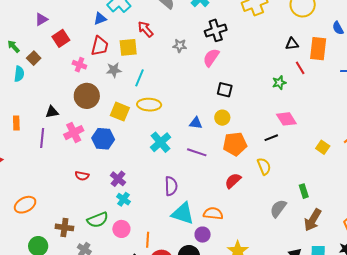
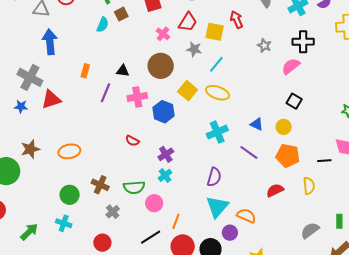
cyan triangle: (183, 214) -> (217, 207), turned 35

